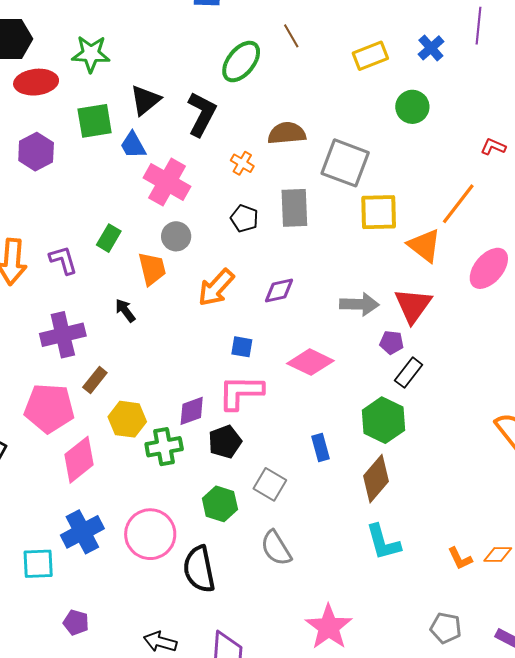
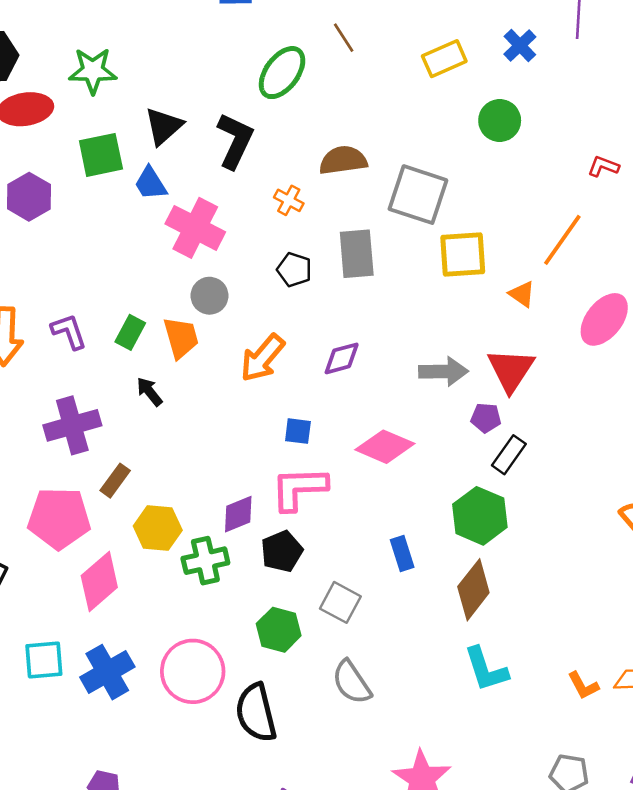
green rectangle: (109, 238) -> (130, 332), moved
orange triangle: (424, 245) -> (522, 294), size x0.6
cyan square: (38, 564) -> (44, 660), moved

